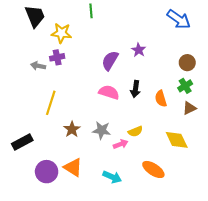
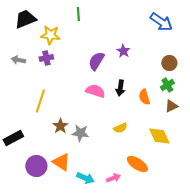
black trapezoid: (35, 16) -> (25, 19), turned -90
gray arrow: (38, 66) -> (18, 60), moved
gray star: (102, 130) -> (80, 133), moved
pink arrow: (121, 144) -> (113, 178), moved
cyan arrow: (112, 177) -> (85, 178), moved

